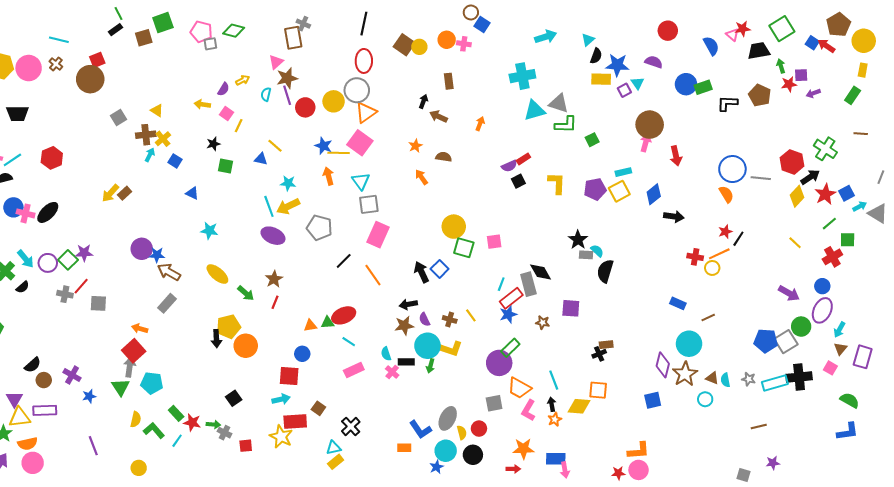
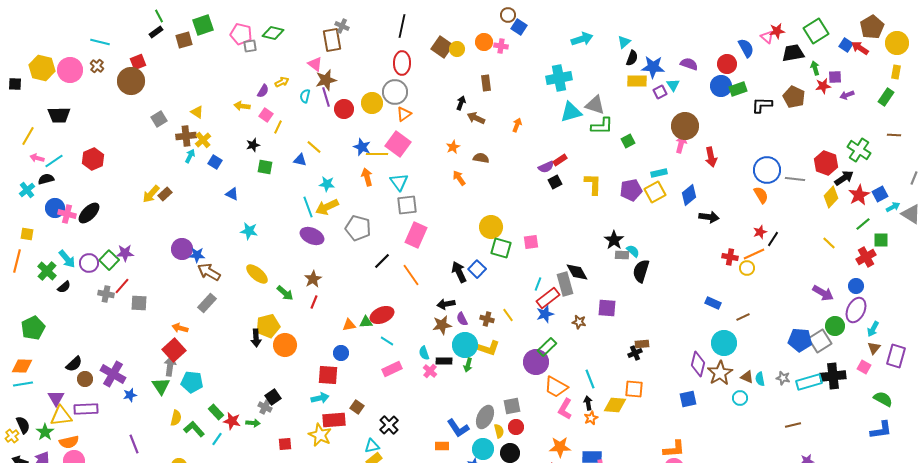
red circle: (668, 31) -> (727, 64), moved
pink triangle: (276, 62) -> (315, 64), turned -42
orange triangle: (366, 112) -> (404, 114), size x0.7
purple cross: (72, 375) -> (113, 374), size x1.4
gray square: (494, 403) -> (512, 406), moved
gray cross: (225, 433) -> (265, 407), moved

